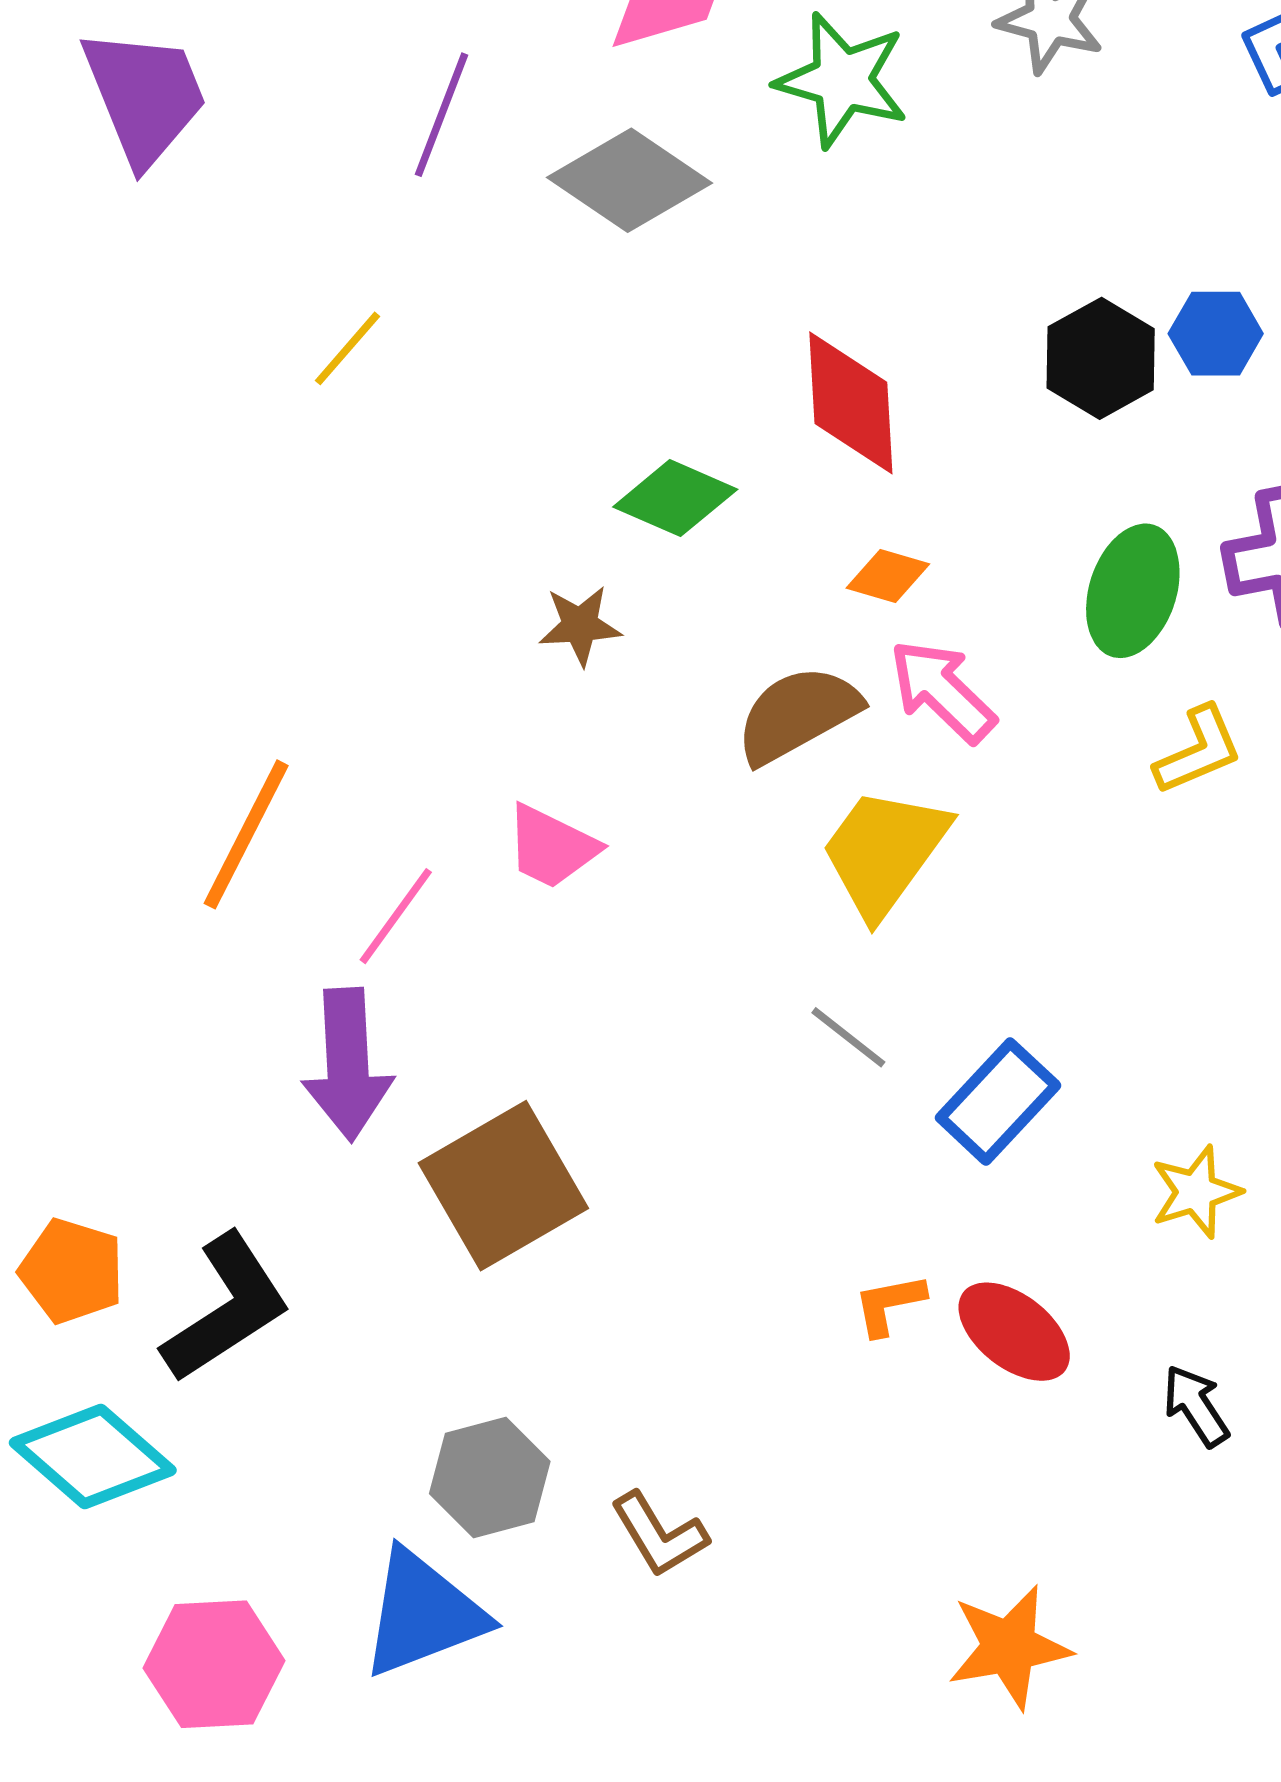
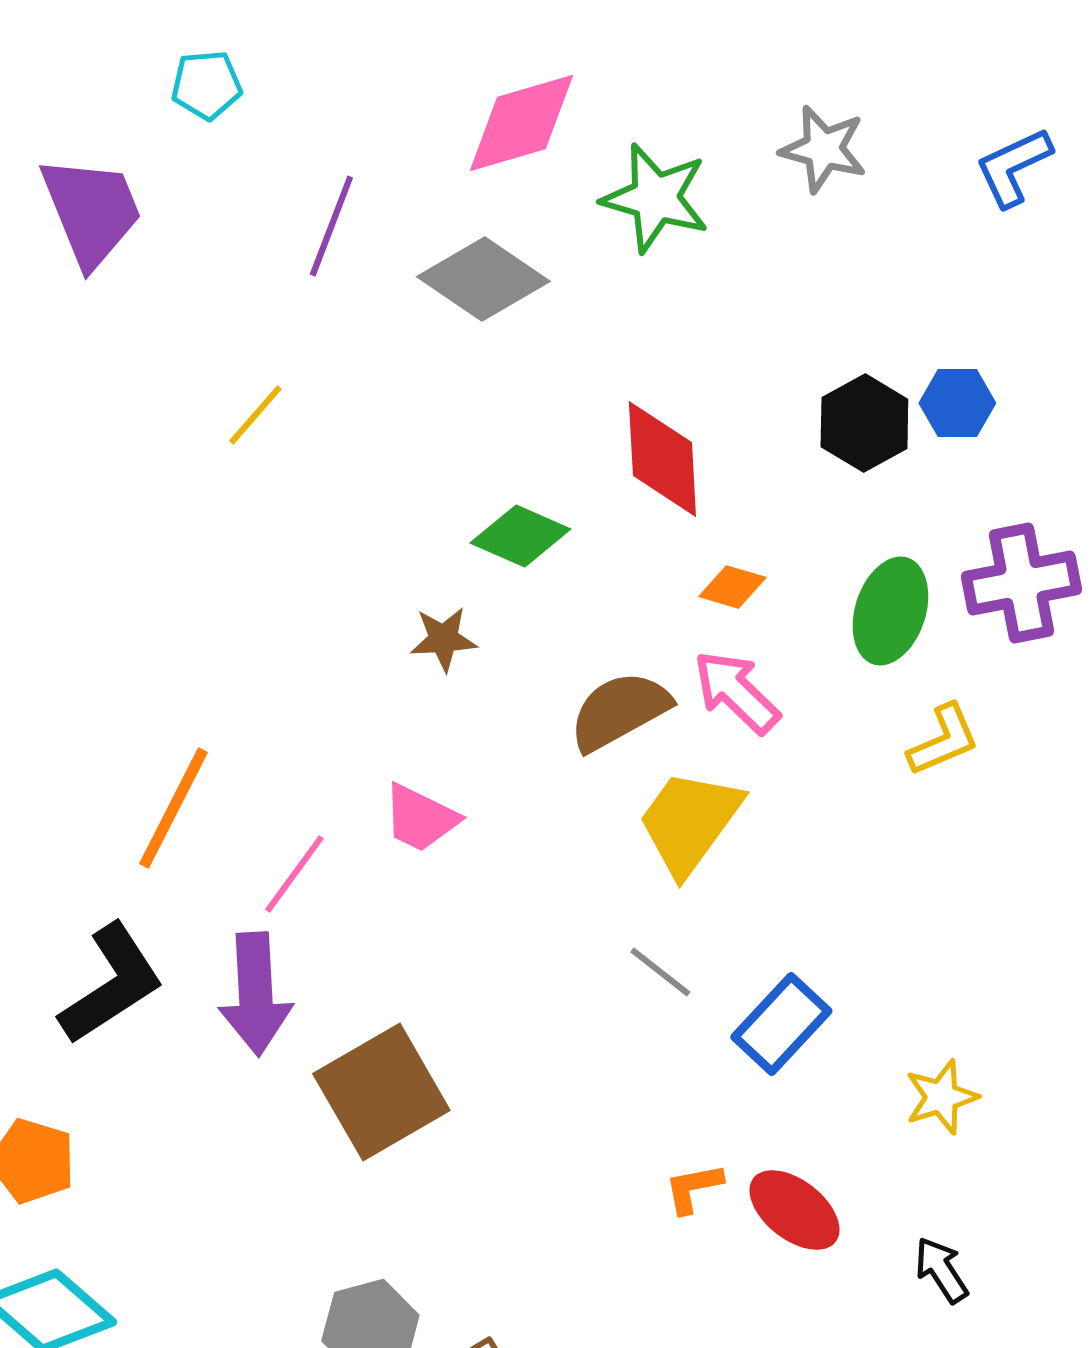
orange diamond: (888, 576) -> (732, 587), moved
black L-shape: (226, 1308) -> (111, 984), moved

